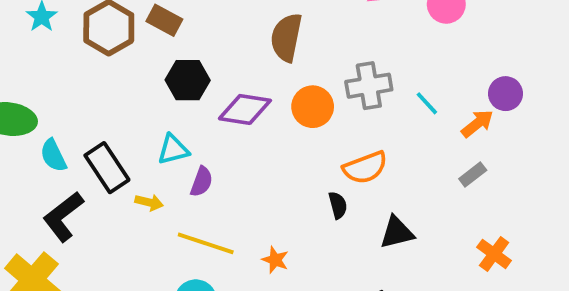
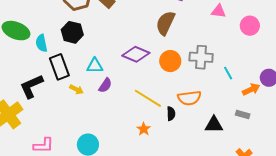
black hexagon: (188, 80) -> (72, 32), moved
cyan semicircle: (53, 155) -> (41, 43), moved
gray rectangle: (473, 175) -> (243, 114), turned 40
black triangle: (397, 232) -> (214, 125), moved
yellow line: (206, 243) -> (148, 98), moved
orange star: (275, 260) -> (144, 129), moved

